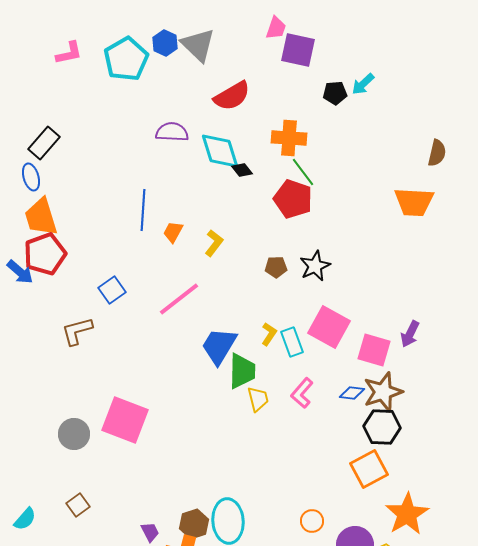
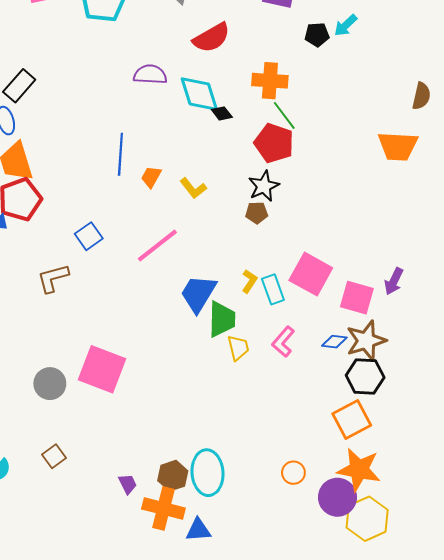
yellow L-shape: (214, 243) -> (193, 188), turned 104
black star: (315, 266) -> (264, 186), moved
orange star: (407, 514) -> (359, 470), moved, turned -30

